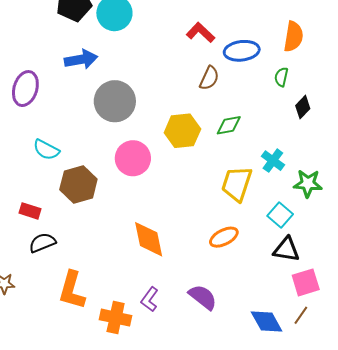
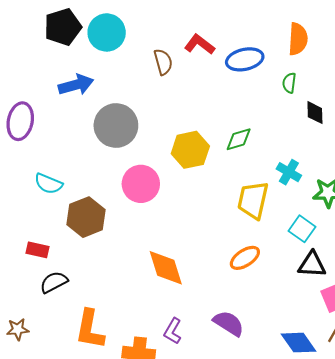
brown semicircle: (209, 78) -> (163, 62), moved, turned -35
black diamond: (303, 107) -> (315, 113), turned -40

